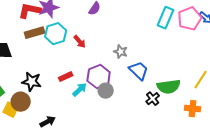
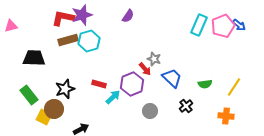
red arrow: (80, 42) -> (145, 69), moved
red rectangle: (66, 77) -> (99, 84), turned 40
black star: (32, 82) -> (65, 89), turned -30
green semicircle: (169, 87) -> (205, 84), moved, size x0.6
gray circle: (106, 91) -> (150, 111), moved

